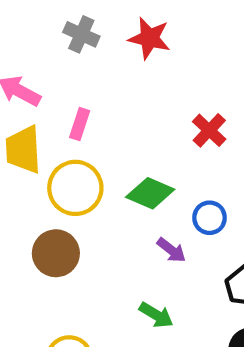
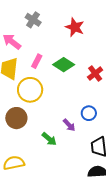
gray cross: (81, 34) -> (33, 20), moved
green diamond: (150, 193) -> (64, 65), moved
green arrow: (156, 315) -> (49, 139), moved

